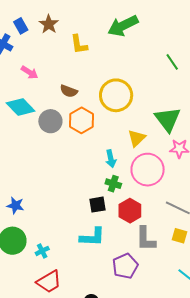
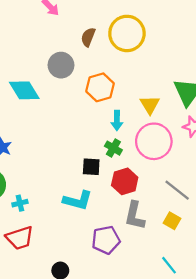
brown semicircle: (69, 91) -> (88, 37), turned 78
yellow circle: (116, 95) -> (127, 33), moved
cyan diamond: (21, 107) -> (24, 90), moved
orange hexagon: (81, 120) -> (100, 87), moved
yellow triangle: (137, 138) -> (150, 105), turned -30

